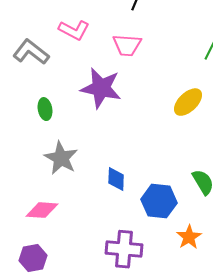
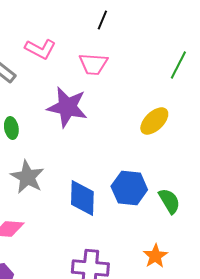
blue diamond: (116, 179) -> (82, 198), size x1.5
blue hexagon: (159, 201) -> (129, 188), moved

